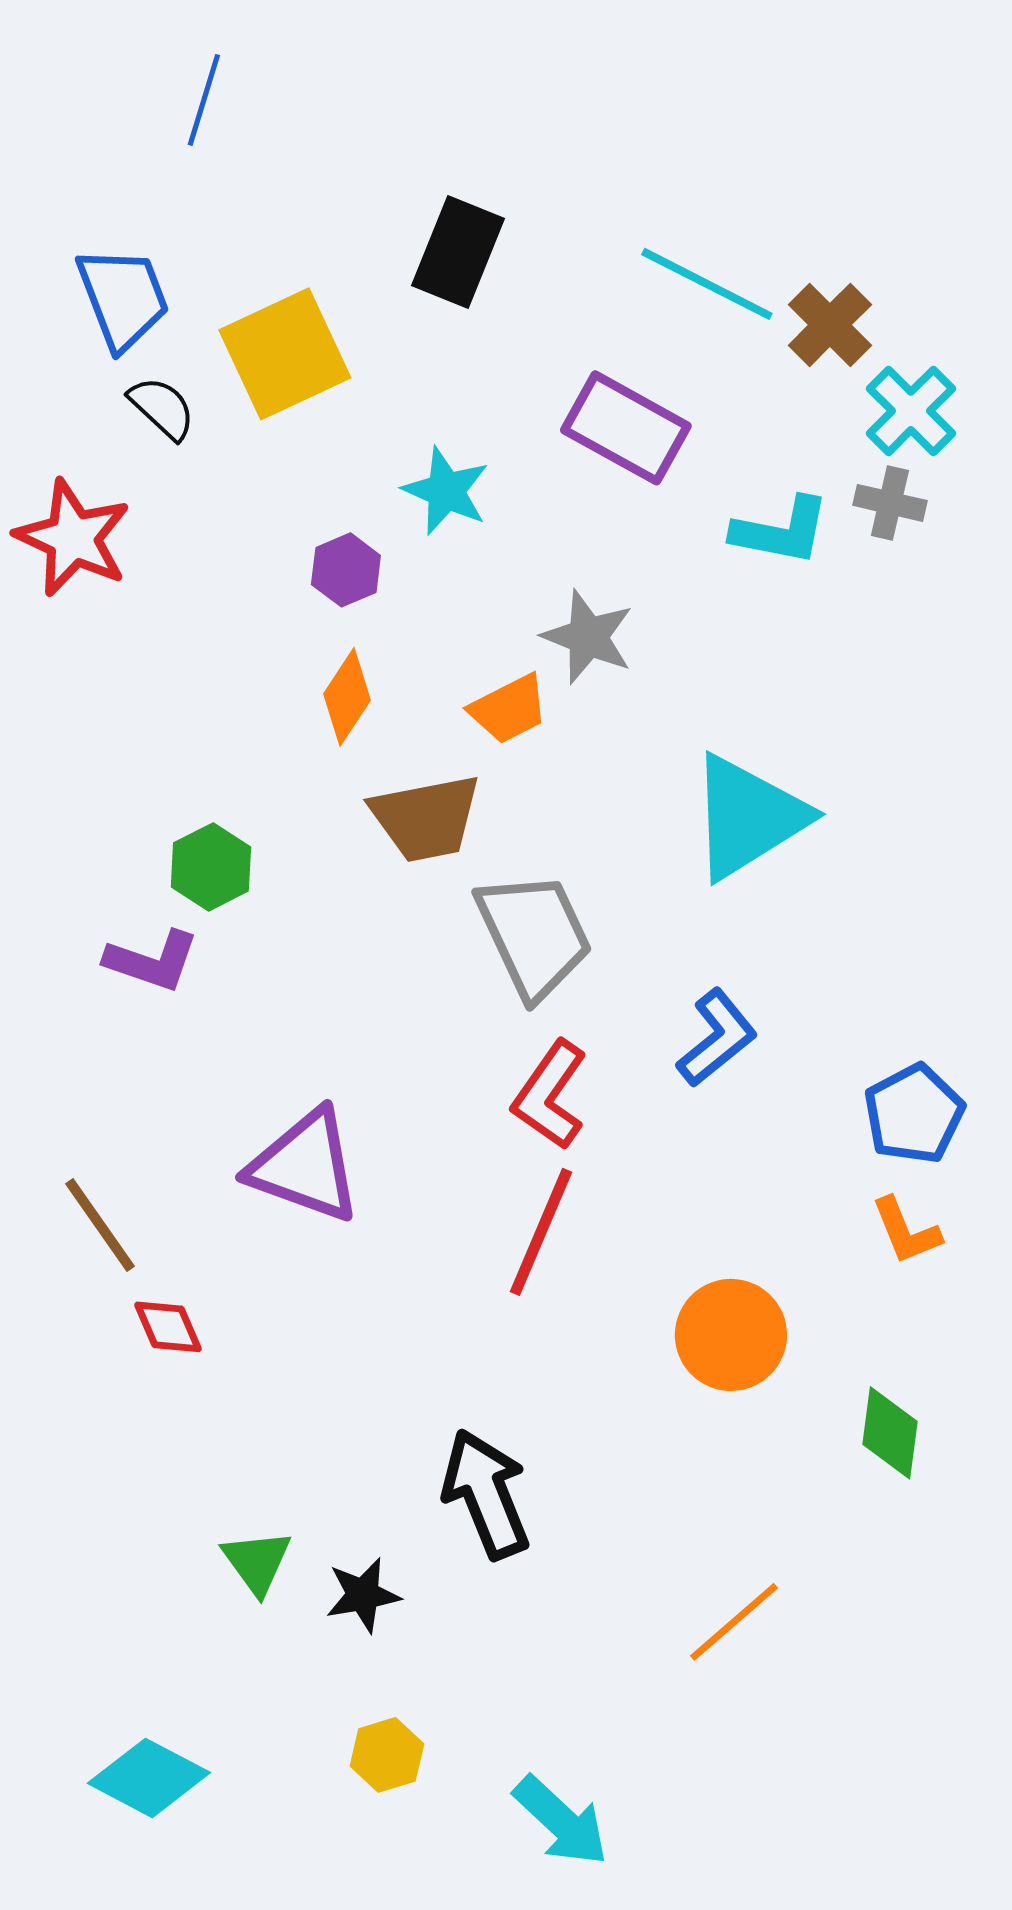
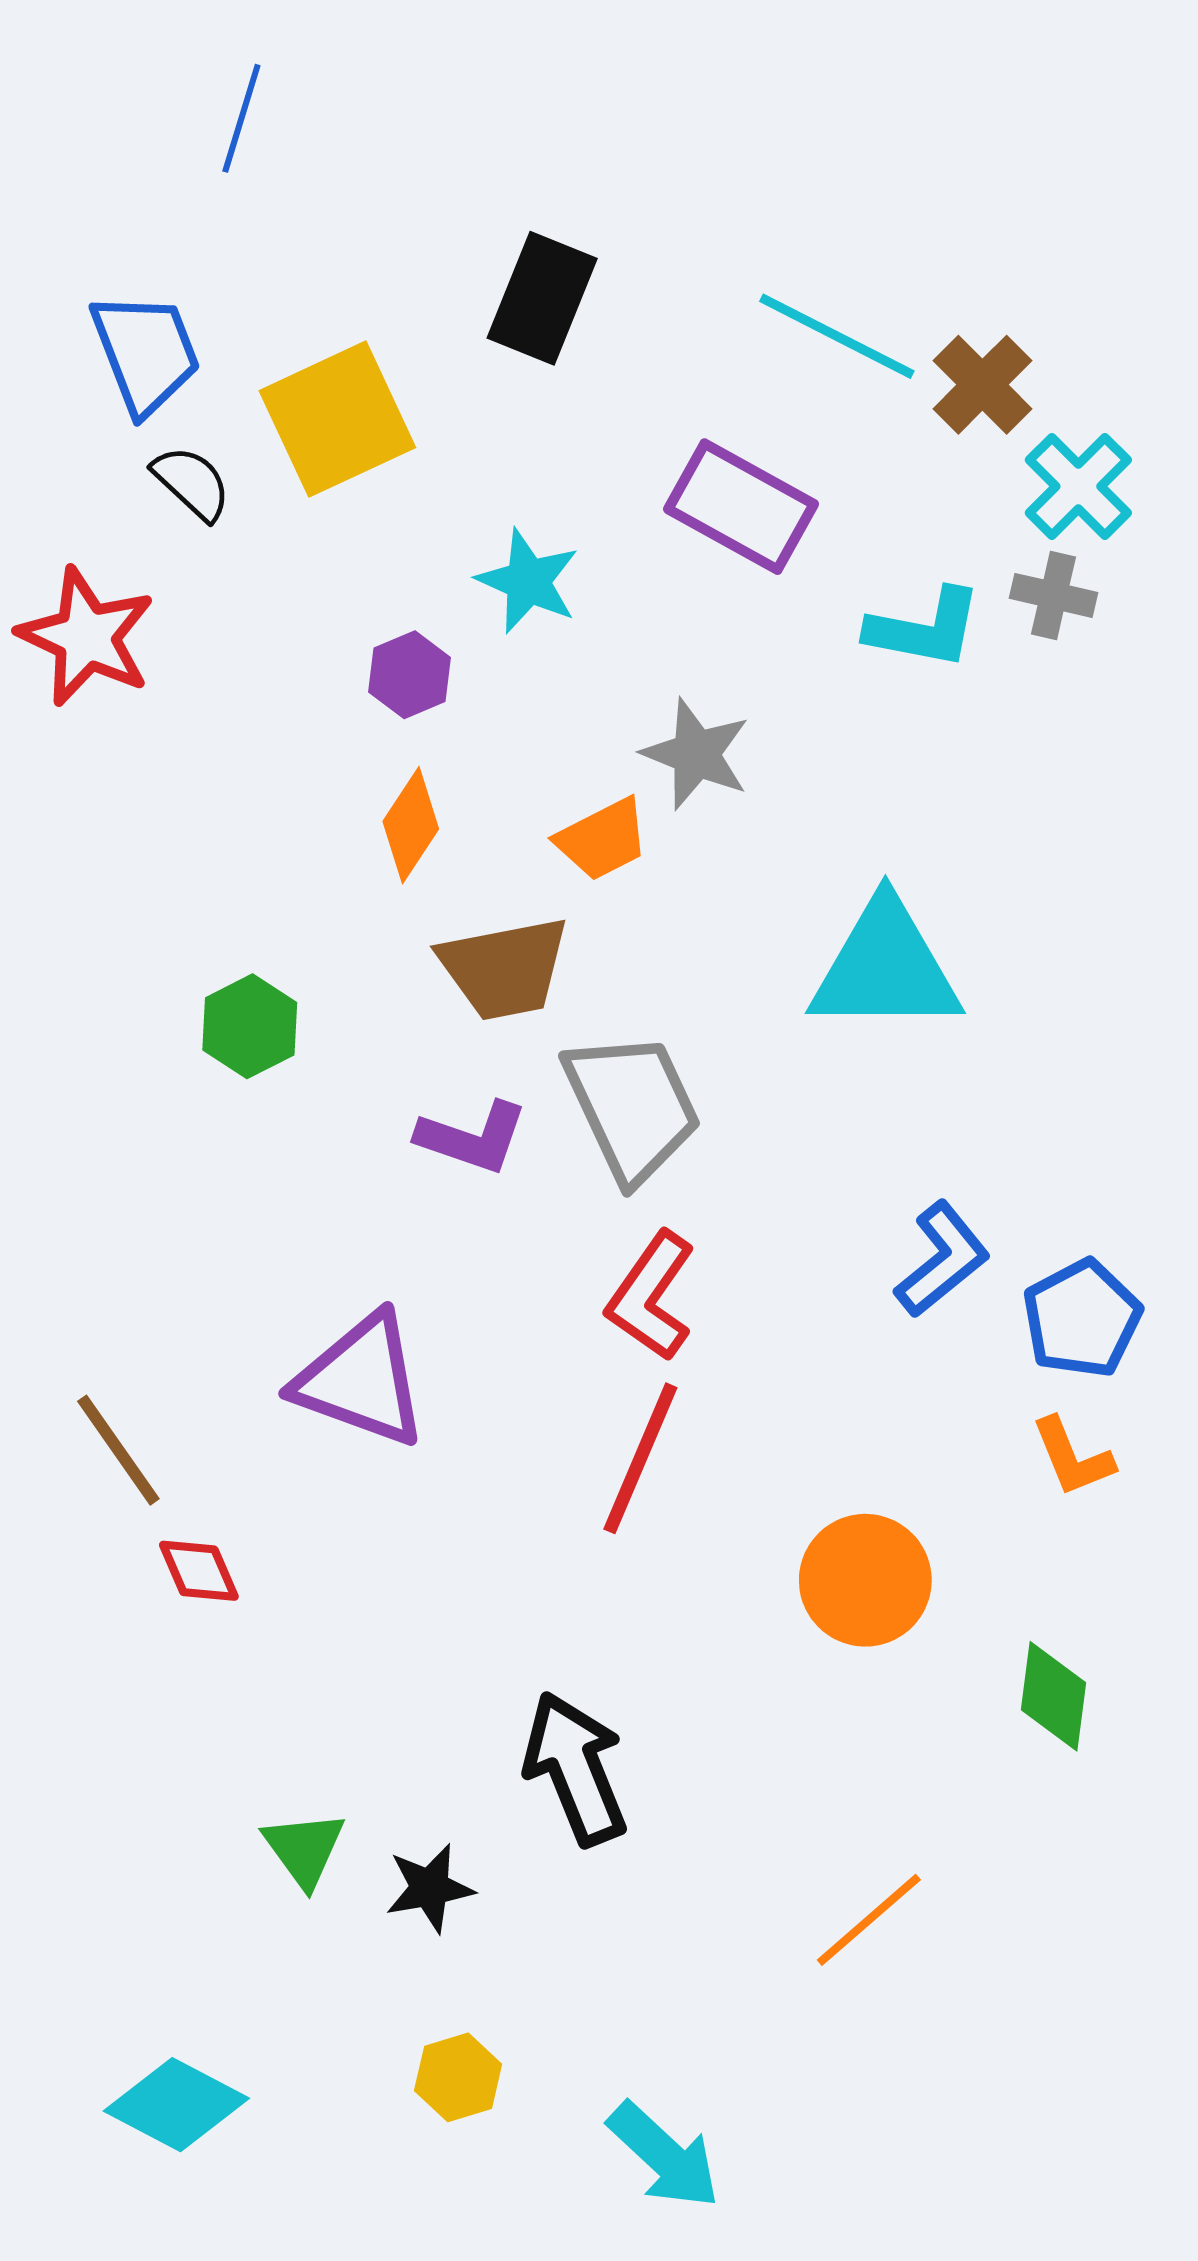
cyan triangle: (748, 817) -> (885, 967), turned 32
purple L-shape: (152, 961) -> (472, 1138), moved
blue L-shape: (717, 1038) -> (942, 1259), moved

